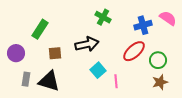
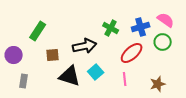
green cross: (103, 17) -> (111, 28), moved
green circle: (158, 60) -> (163, 42), moved
black triangle: (49, 81) -> (70, 76), moved
pink line: (116, 81) -> (125, 79), moved

